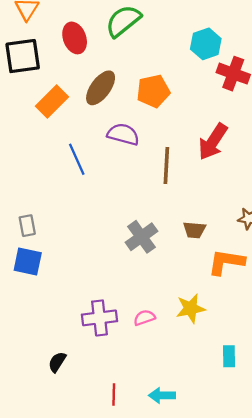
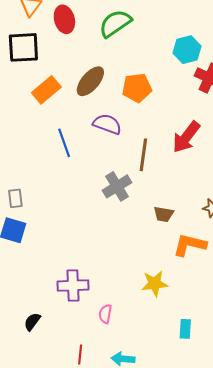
red ellipse: (75, 38) -> (64, 19), moved
gray cross: (141, 237) -> (117, 186), moved
pink semicircle: (144, 318) -> (105, 314), moved, turned -66

